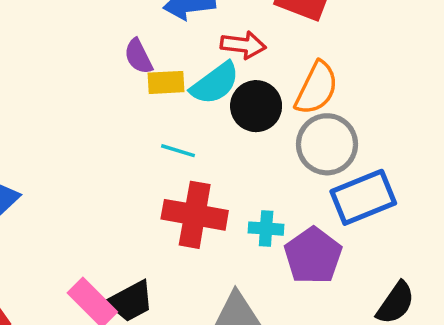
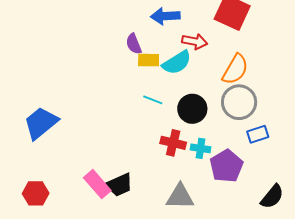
black circle: (256, 106) -> (192, 109), moved
blue rectangle: (363, 197) -> (258, 134), size x0.6
red cross: (195, 215) -> (173, 143), moved, size x0.7

